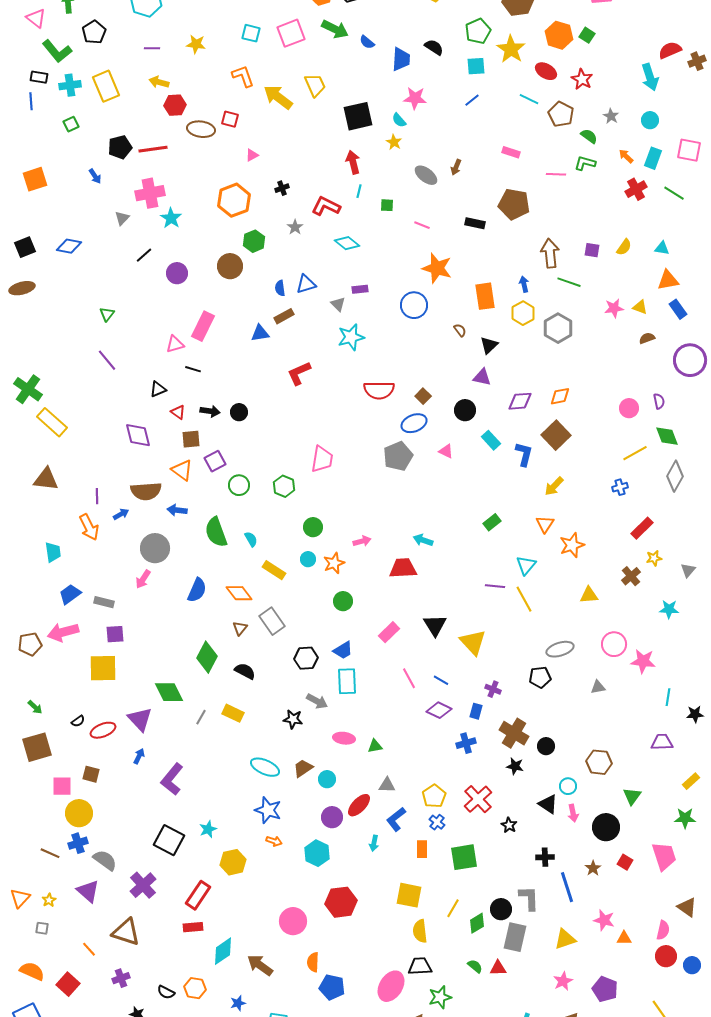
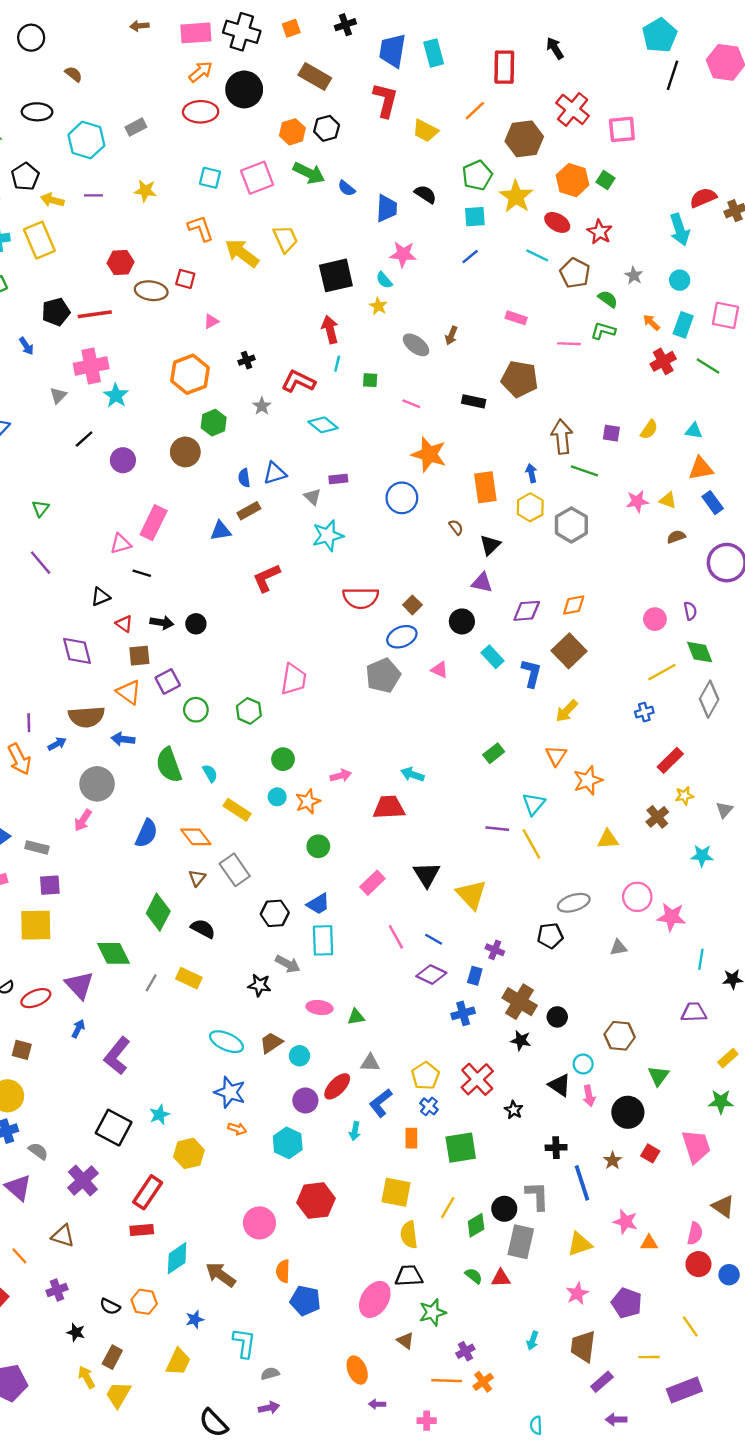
yellow arrow: (159, 82) -> (52, 200), moved
gray semicircle: (105, 860) -> (38, 1151), size x0.7
brown triangle: (126, 932) -> (63, 1236), size x0.7

